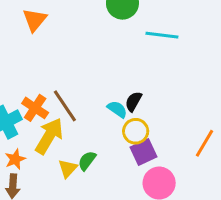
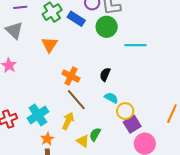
black semicircle: (133, 101) -> (105, 74), moved
orange cross: (35, 108) -> (71, 76), moved
yellow arrow: (49, 136) -> (68, 121), size x0.7
yellow triangle: (68, 169) -> (83, 141), turned -32

